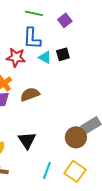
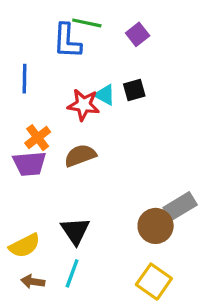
blue L-shape: (32, 38) -> (67, 41), moved
red star: (16, 57) -> (83, 105), moved
cyan line: (47, 170) -> (72, 273), moved

